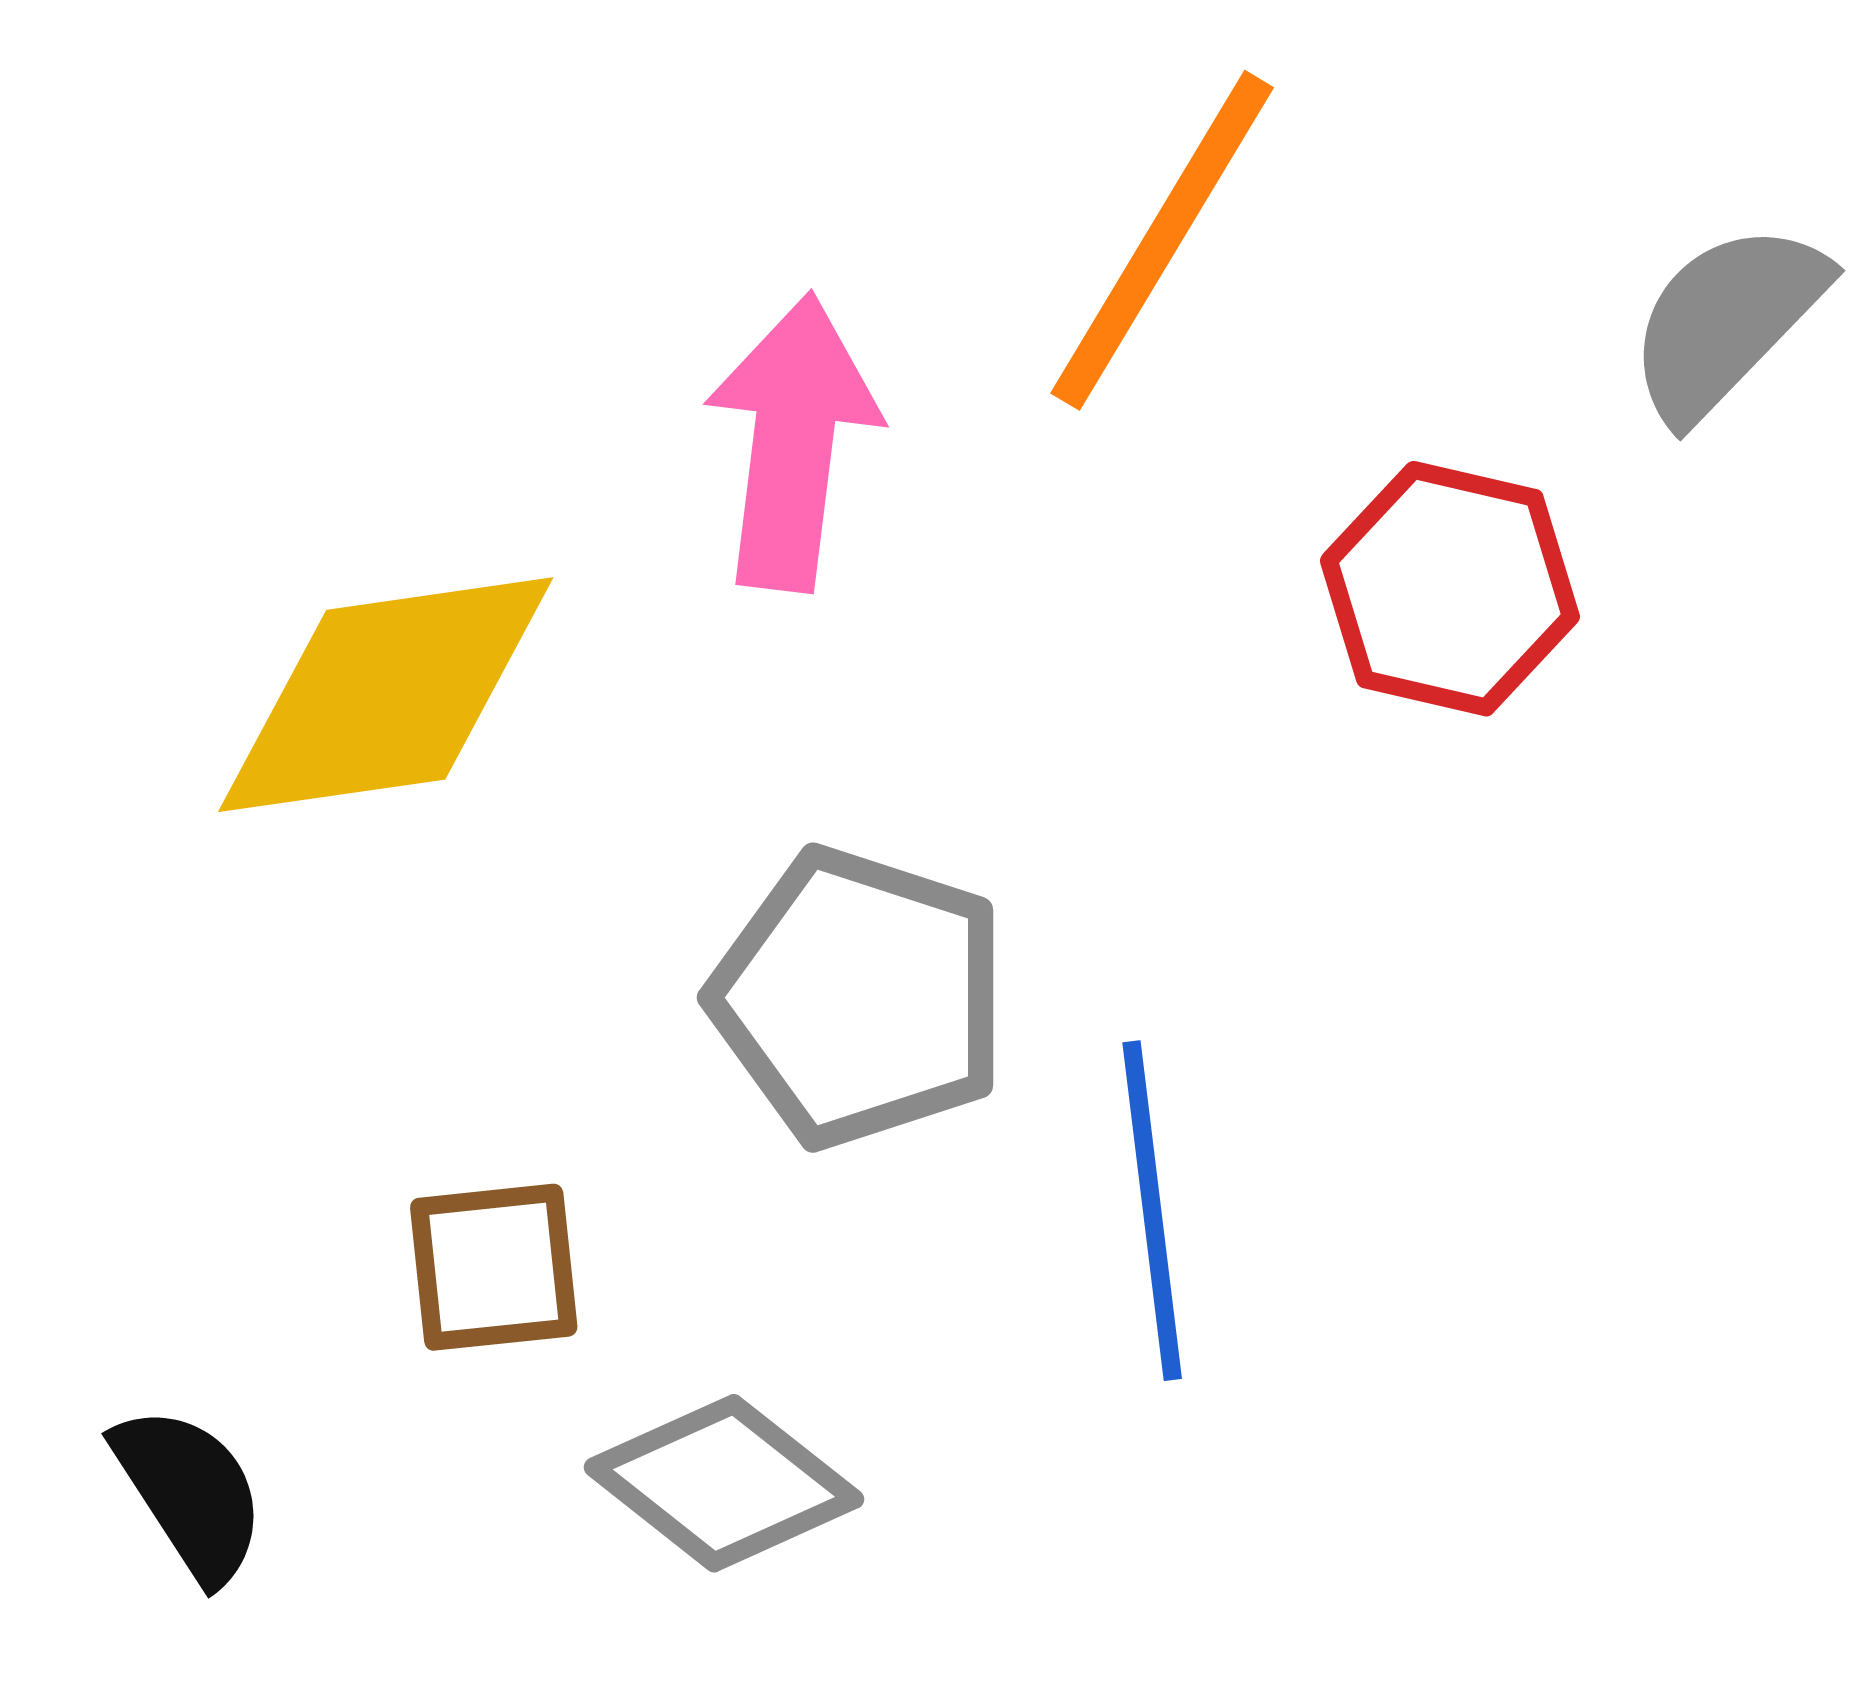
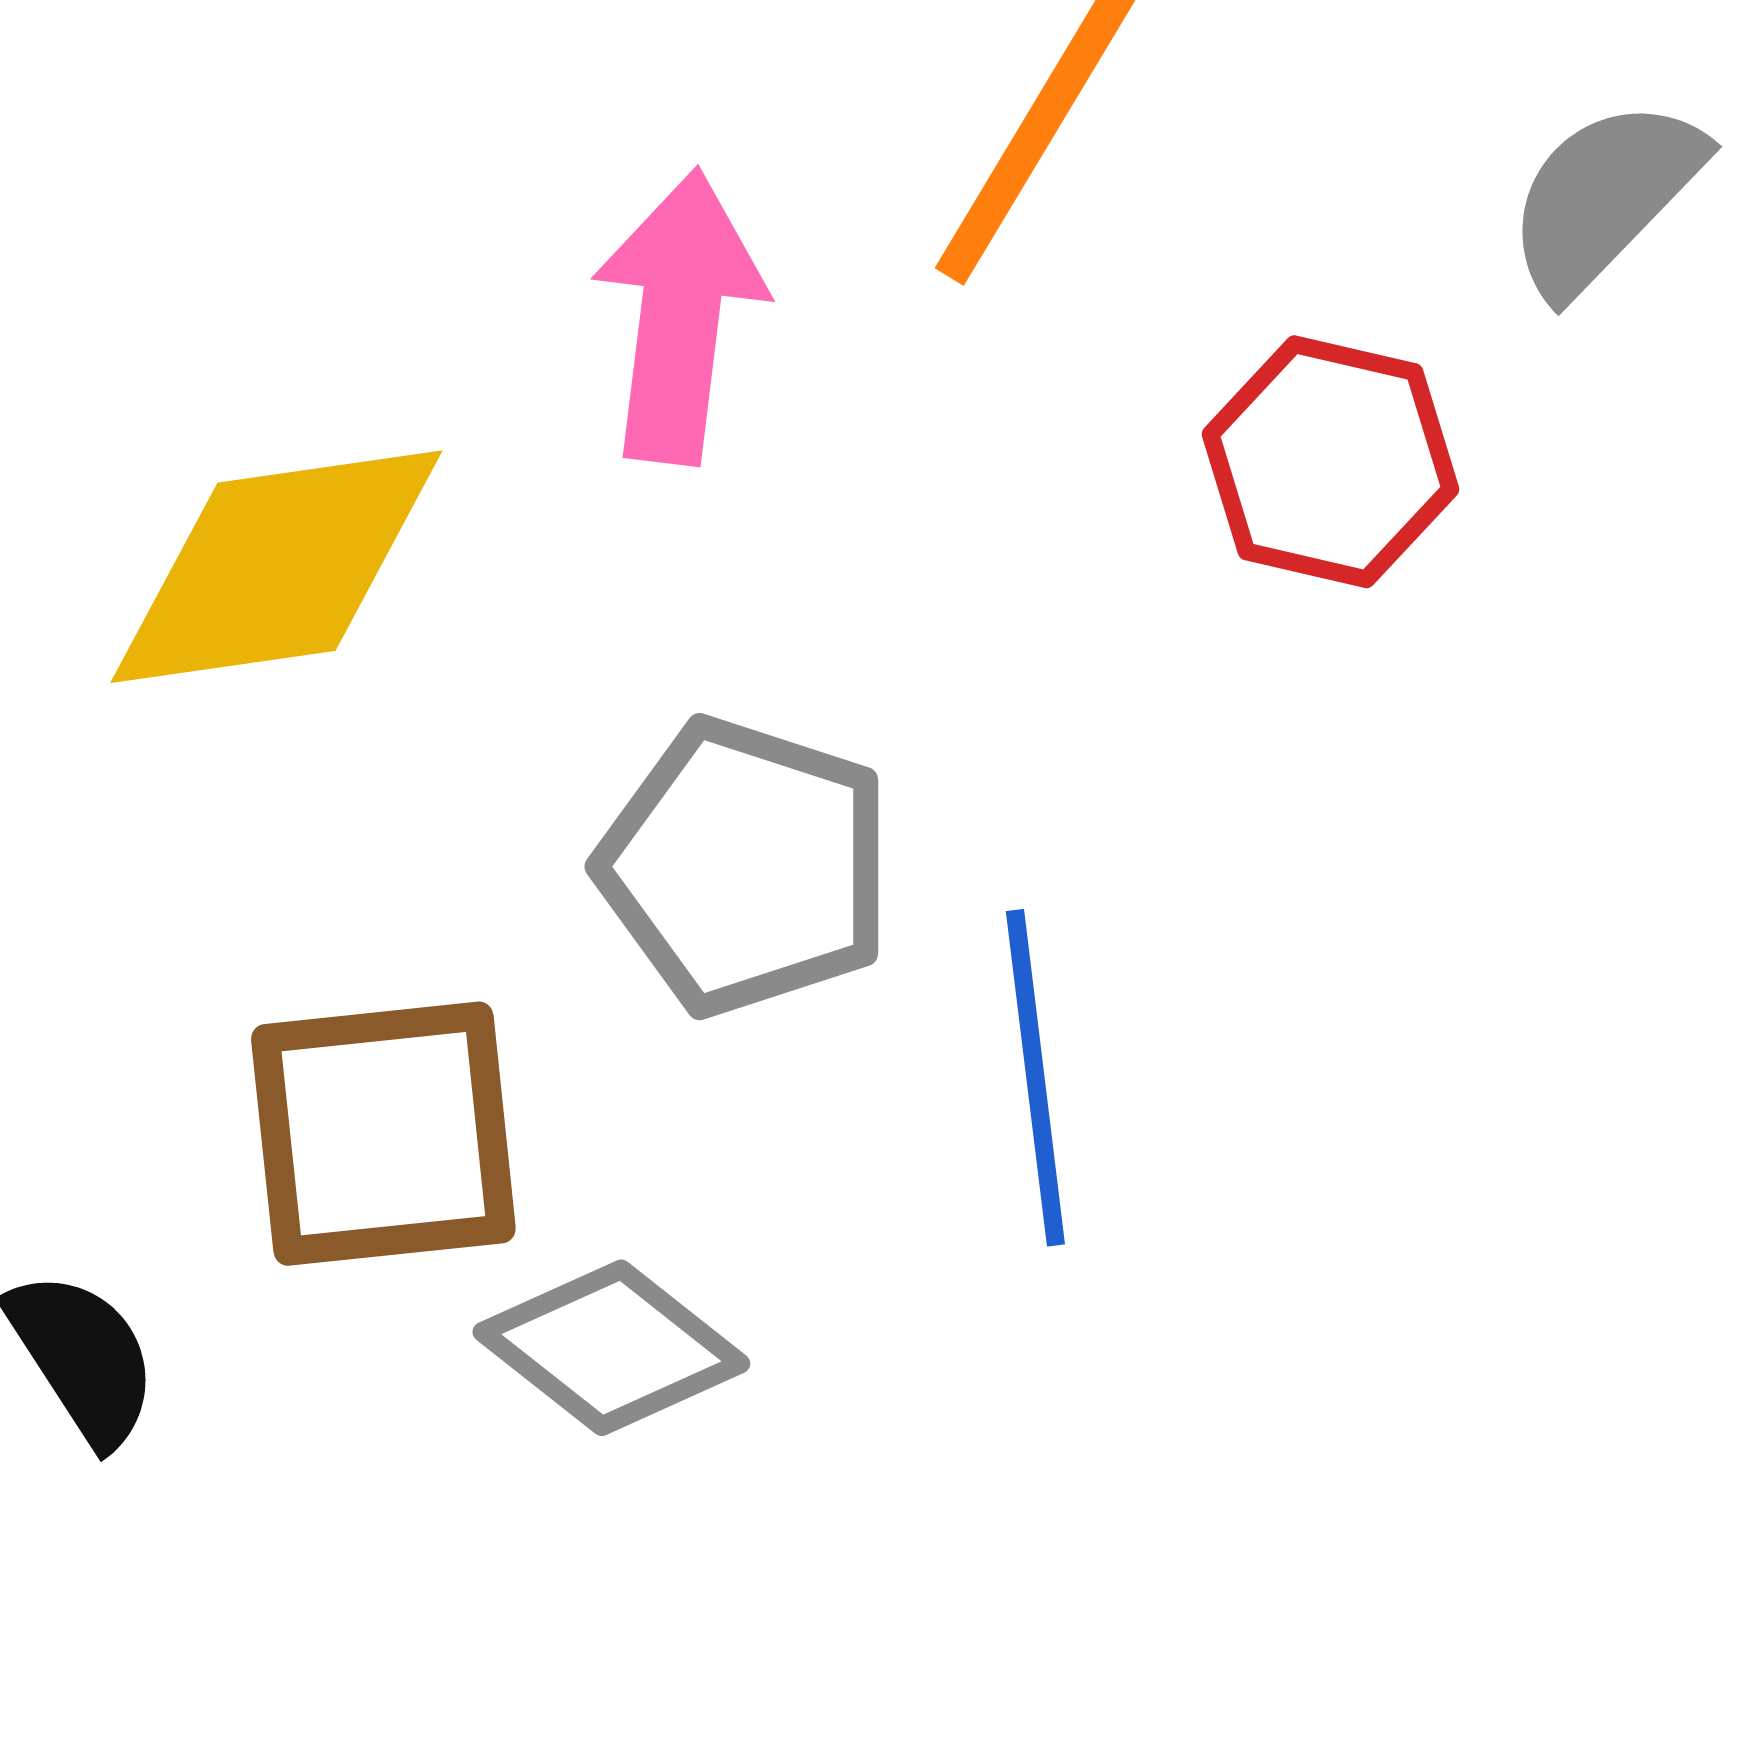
brown square: (494, 1267) -> (383, 1134), size x1.6

